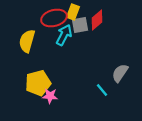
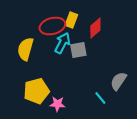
gray square: (80, 25) -> (78, 50), moved
pink star: (50, 96) -> (57, 104), moved

